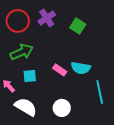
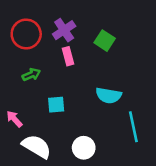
green arrow: (22, 52) -> (31, 75), size x0.6
pink rectangle: (60, 70) -> (68, 56), moved, turned 40
cyan square: (30, 76) -> (56, 105), moved

